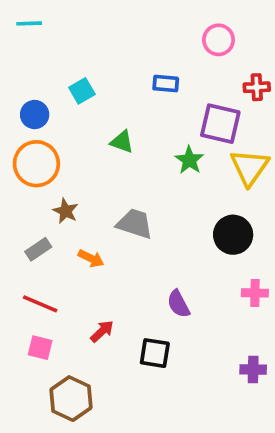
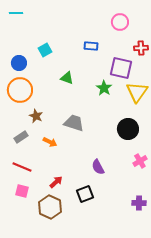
pink cross: (255, 293) -> (140, 161), turned -32
black square: (155, 353) -> (85, 194), turned -30
brown hexagon: (71, 399) -> (50, 207), moved

